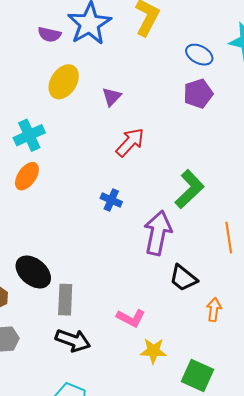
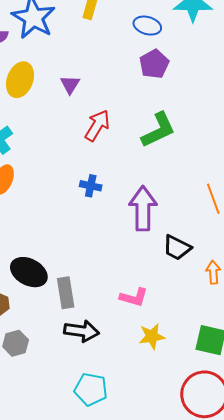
green L-shape: (189, 189) -> (158, 130), moved, turned 30
yellow star: (153, 351) -> (152, 336), moved

